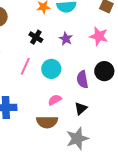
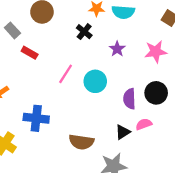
pink star: (99, 36) -> (156, 52), turned -30
black cross: (36, 37) -> (84, 32), moved
pink semicircle: (55, 100) -> (144, 124), moved

